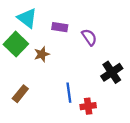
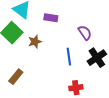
purple semicircle: (89, 37) -> (85, 33), moved
blue line: (69, 93) -> (69, 57), moved

